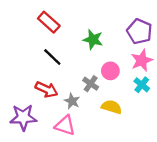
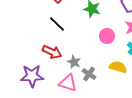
gray cross: (91, 84) -> (89, 74), moved
yellow semicircle: (112, 107) -> (118, 67), moved

